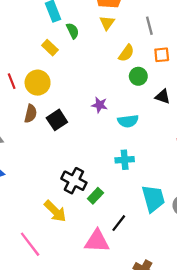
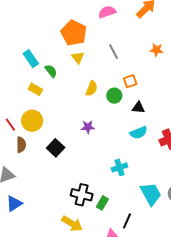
yellow semicircle: (126, 53) -> (92, 89), moved
orange square: (162, 55) -> (130, 81), moved
brown semicircle: (31, 114) -> (21, 145), moved
cyan semicircle: (128, 121) -> (139, 133), moved

